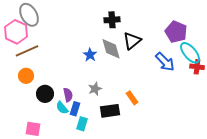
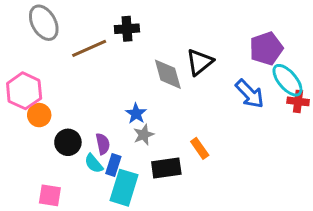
black cross: (112, 20) -> (127, 29), moved
pink hexagon: (16, 32) -> (24, 91), moved
purple pentagon: (176, 32) -> (266, 48), turned 30
brown line: (27, 51) -> (89, 48), moved
blue star: (90, 55) -> (136, 114), moved
cyan rectangle: (82, 124) -> (124, 188), size x1.6

